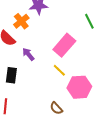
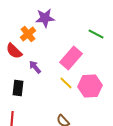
green line: (89, 21) -> (96, 34), turned -35
pink hexagon: (79, 87) -> (90, 86), moved

